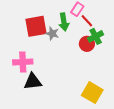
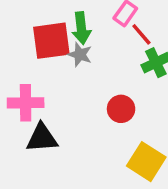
green arrow: (64, 22) -> (81, 28), moved
red circle: (87, 44) -> (121, 109), moved

